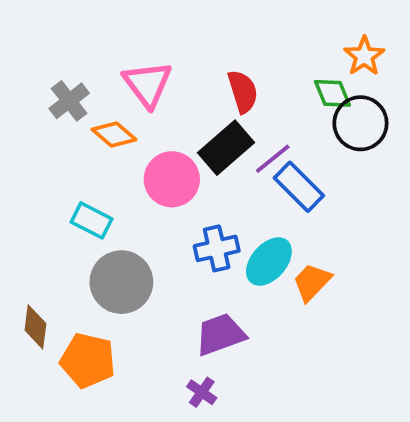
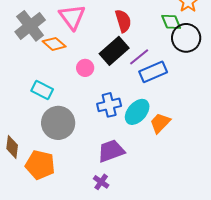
gray cross: (69, 101) -> (30, 26), size x1.4
pink circle: (172, 179) -> (85, 68), size x0.6
blue rectangle: (299, 187) -> (153, 72), turned -68

